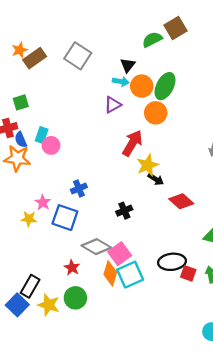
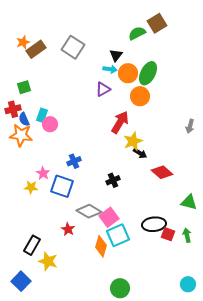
orange diamond: (110, 273) -> (101, 246), moved
green circle: (75, 298) -> (120, 288), moved
blue square: (17, 305) -> (21, 281), moved

